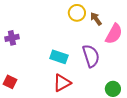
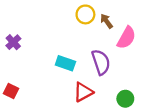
purple cross: (12, 38) -> (13, 42), turned -32
red triangle: (62, 83) -> (83, 92), moved

